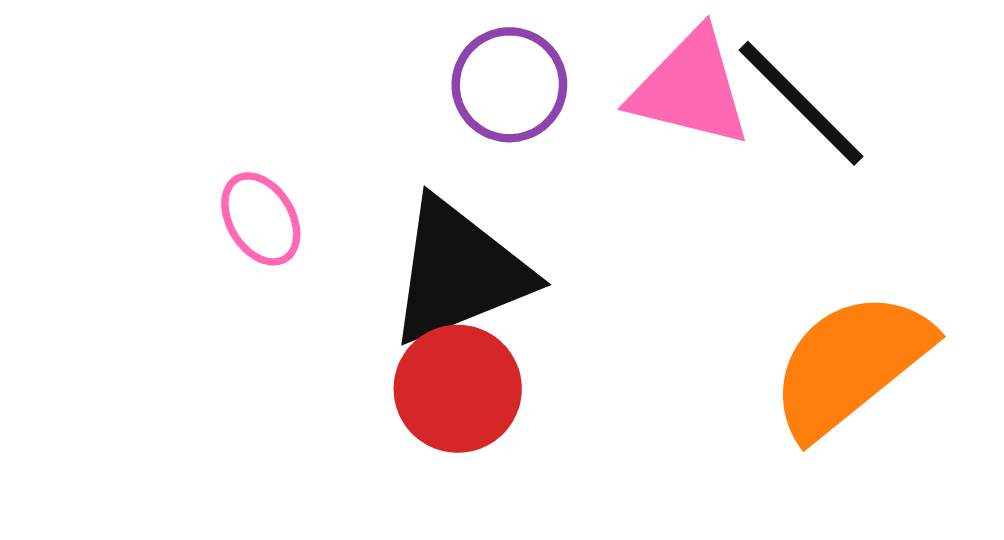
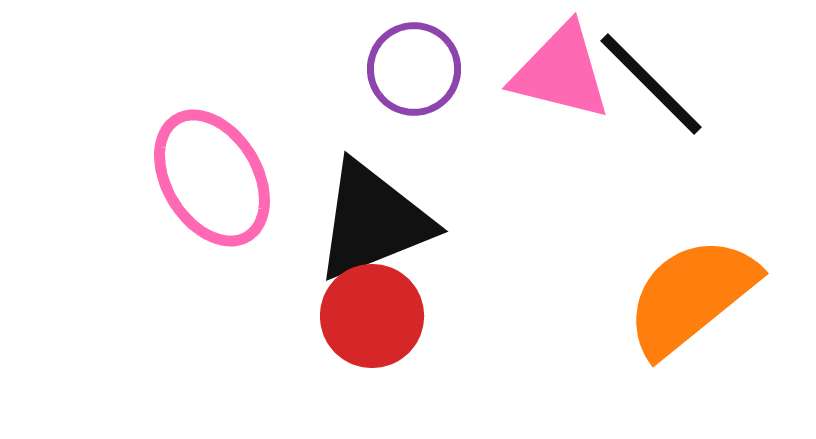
pink ellipse: (261, 219) -> (212, 178), size x1.8

